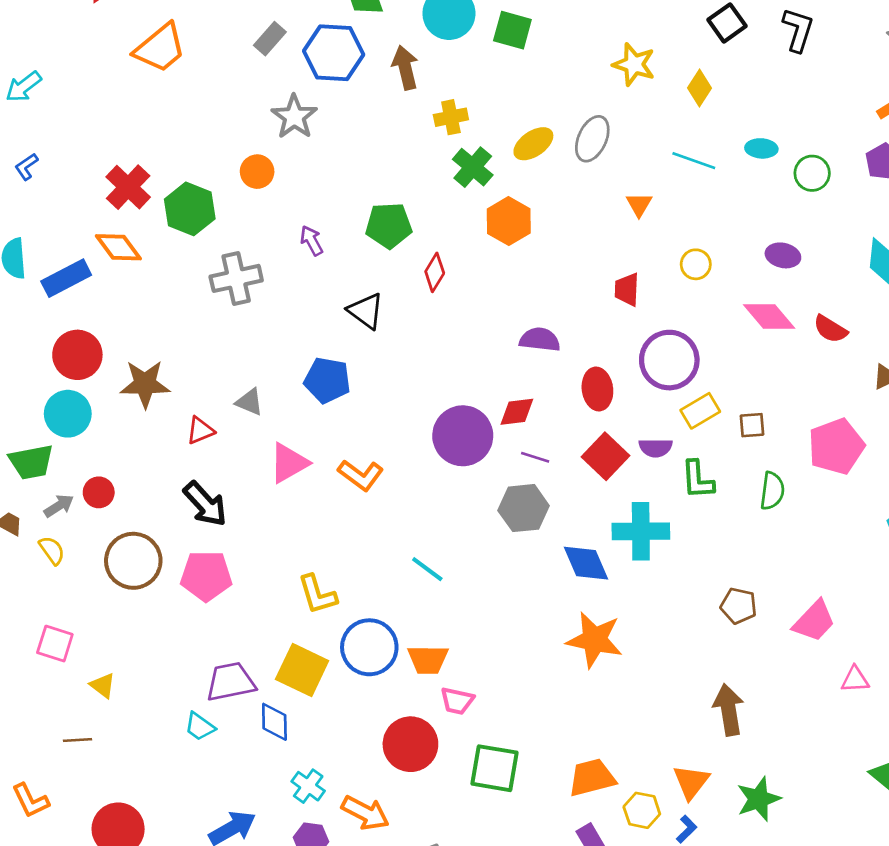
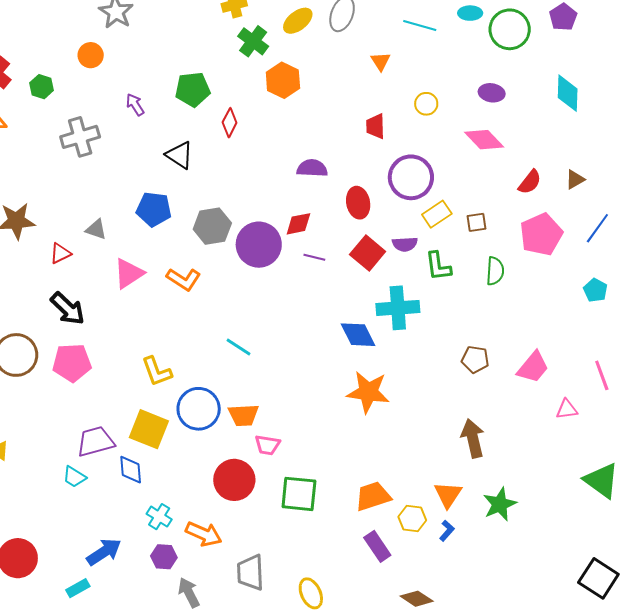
green circle: (812, 173) -> (510, 29), size x1.5
green hexagon: (190, 209) -> (42, 87), size x0.6
red semicircle: (830, 329) -> (530, 182), moved, turned -80
gray hexagon: (524, 508) -> (212, 226), moved

